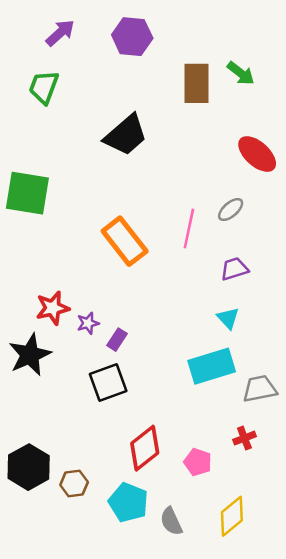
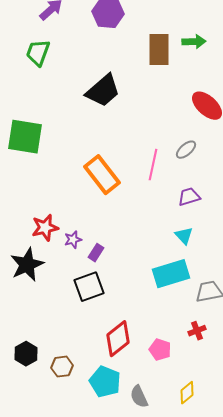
green arrow: (241, 73) -> (194, 42), turned -40
black hexagon: (29, 467) -> (26, 354), size x0.7
yellow diamond: (232, 516) -> (187, 393), size x0.7

